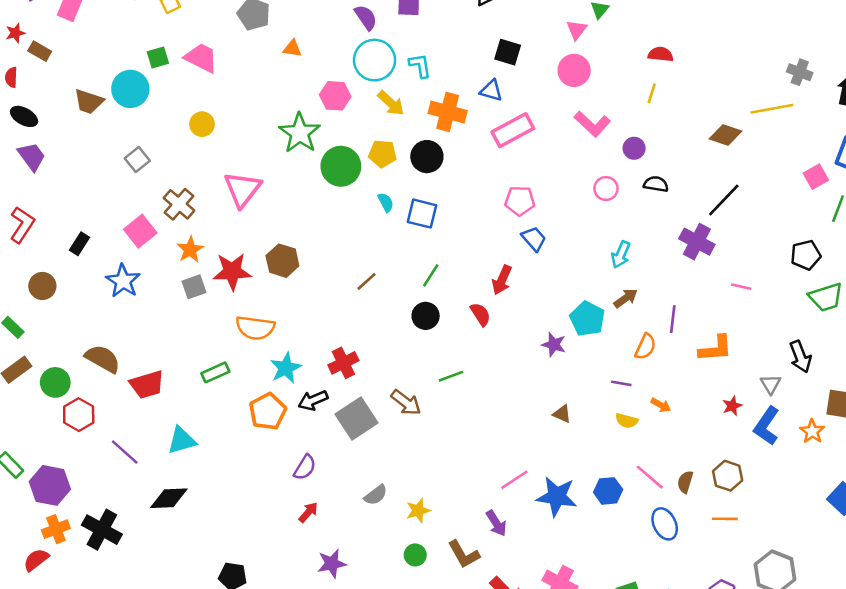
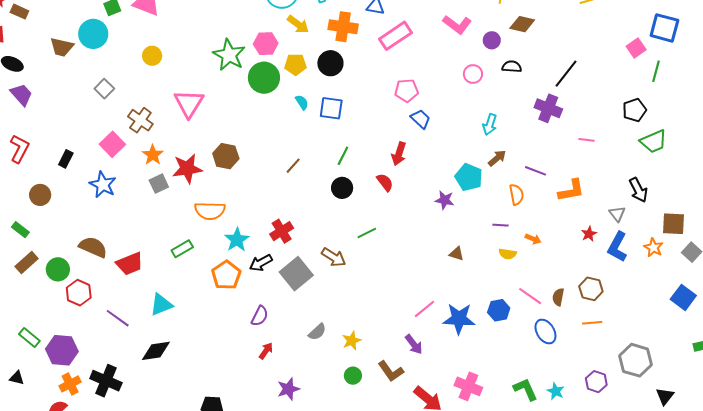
pink hexagon: (335, 96) -> (266, 44), moved
brown diamond: (725, 135) -> (522, 24), moved
purple line: (673, 319) -> (536, 171), turned -70
orange semicircle: (645, 347) -> (516, 194), turned -30

